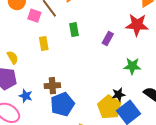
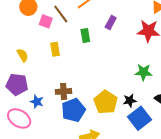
purple rectangle: (108, 38) -> (111, 23), moved
yellow semicircle: (13, 57) -> (23, 55), moved
yellow pentagon: (109, 107) -> (106, 102), moved

